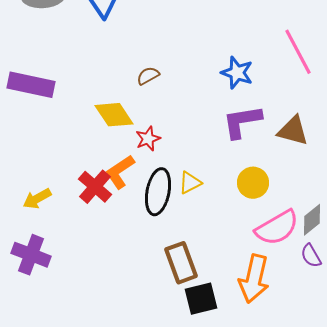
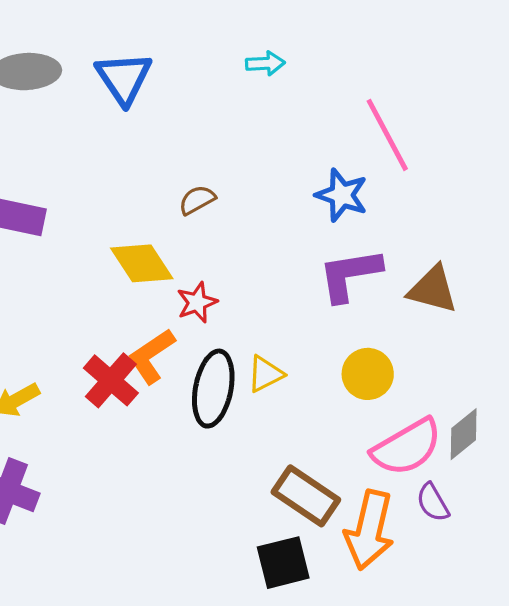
pink line: (298, 52) -> (387, 135), moved
purple semicircle: (311, 256) -> (433, 502), moved
brown rectangle: (181, 263) -> (306, 496), moved, turned -36

